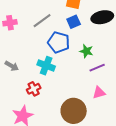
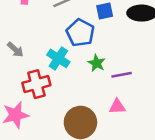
green star: (86, 51) -> (97, 63), moved
red cross: (34, 89) -> (36, 84), size x1.5

